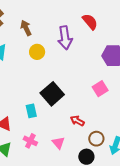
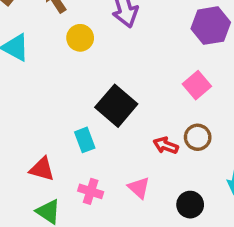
brown circle: (96, 139) -> (198, 137), moved

